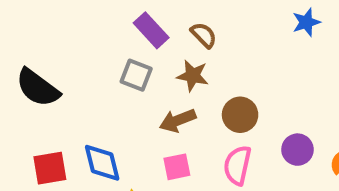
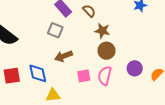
brown star: (193, 76) -> (102, 31), moved
brown arrow: (178, 120) -> (64, 56), moved
pink square: (177, 167) -> (84, 76), moved

